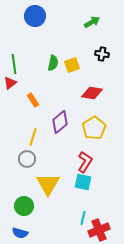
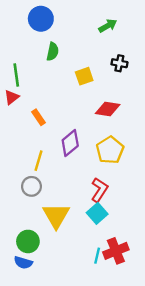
green semicircle: (53, 63) -> (53, 52), moved
cyan square: (83, 182) -> (97, 213), turned 36
red cross: (99, 230) -> (116, 251), moved
blue semicircle: (20, 233) -> (23, 263), moved

